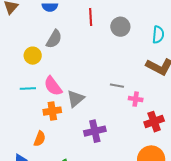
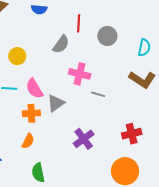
gray semicircle: (54, 39) -> (61, 44), moved
pink cross: (136, 99) -> (80, 74), moved, size x1.5
purple cross: (95, 131) -> (84, 139), moved, turned -30
orange semicircle: (40, 139) -> (28, 141), moved

